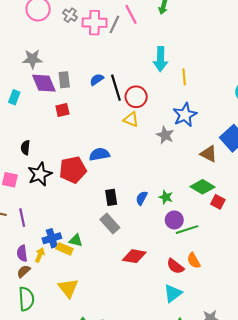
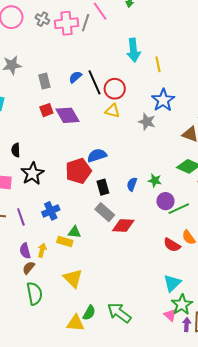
purple diamond: (44, 83) -> (68, 115), moved
blue semicircle: (99, 154) -> (97, 155), moved
red pentagon: (73, 170) -> (78, 171), moved
blue cross: (52, 238) -> (51, 211), moved
red diamond: (134, 256) -> (123, 226), moved
cyan triangle: (173, 293) -> (172, 283), moved

